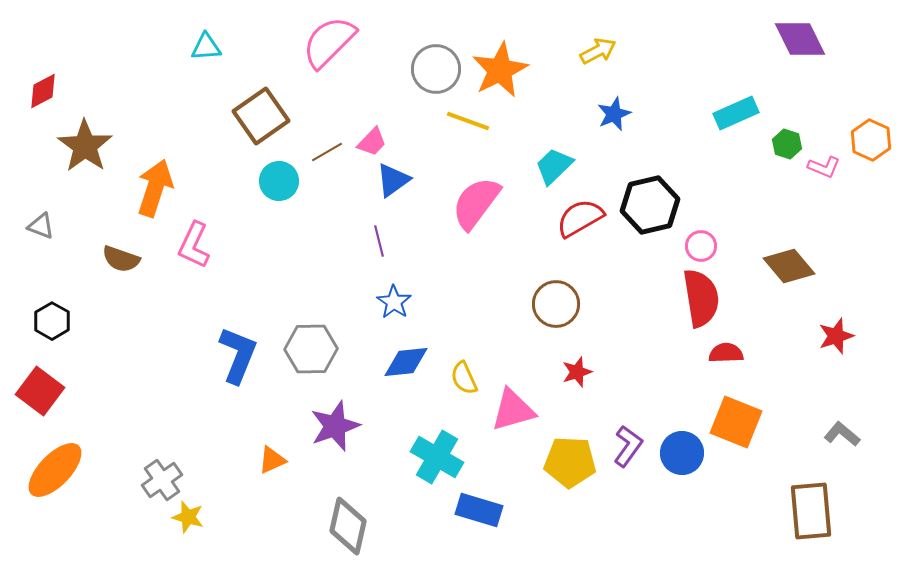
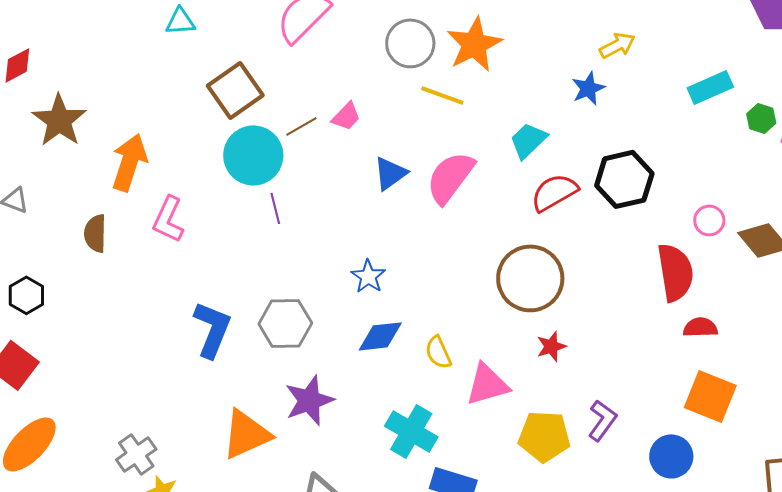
yellow arrow: (598, 51) -> (617, 45), moved
blue triangle: (393, 180) -> (390, 173), moved
cyan circle: (279, 181) -> (253, 155), size x1.5
purple line: (379, 241) -> (275, 208), moved
pink circle: (701, 246) -> (709, 220), moved
brown semicircle: (121, 259) -> (95, 233), turned 72
brown circle: (556, 304) -> (530, 278), size x1.4
blue circle: (682, 453) -> (671, 456), moved
orange triangle: (272, 460) -> (246, 434), size x1.8

